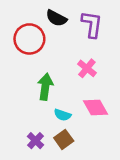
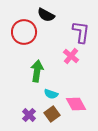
purple L-shape: (92, 24) -> (81, 32), moved
pink diamond: (96, 108) -> (76, 104), moved

